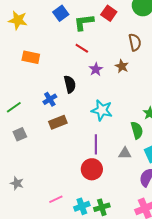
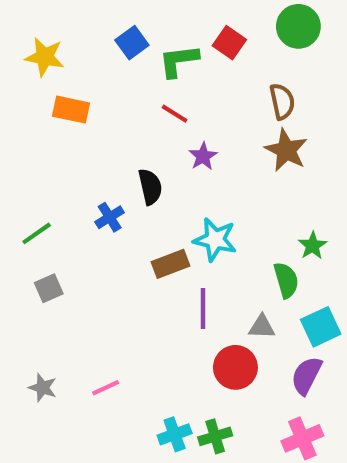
orange rectangle: (31, 57) -> (71, 110), moved
brown star: (122, 66) -> (286, 150), moved, size x1.5
brown rectangle: (58, 122) -> (170, 264), moved
red circle: (92, 169) -> (235, 367), moved
pink line: (56, 199) -> (106, 388), moved

